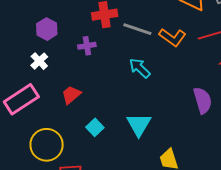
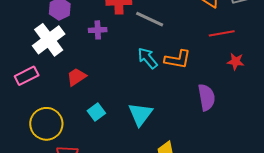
orange L-shape: (172, 37) -> (178, 59), moved, turned -32
white cross: (39, 61) -> (49, 40), size x1.8
pink rectangle: (21, 99) -> (27, 76), size x0.7

